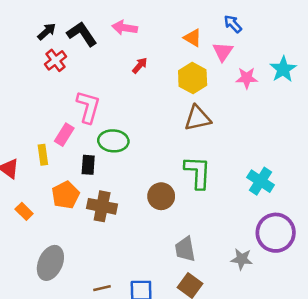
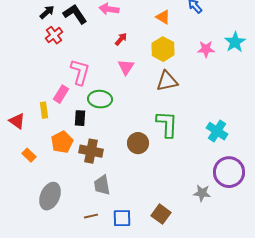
pink triangle: (223, 52) -> (126, 67), moved
gray trapezoid: (185, 249) -> (102, 185), moved

